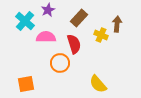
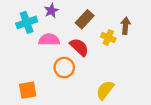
cyan cross: (25, 21) -> (27, 22), turned 30
red semicircle: (74, 44) -> (79, 47), turned -30
yellow semicircle: (98, 84) -> (105, 90), turned 78

